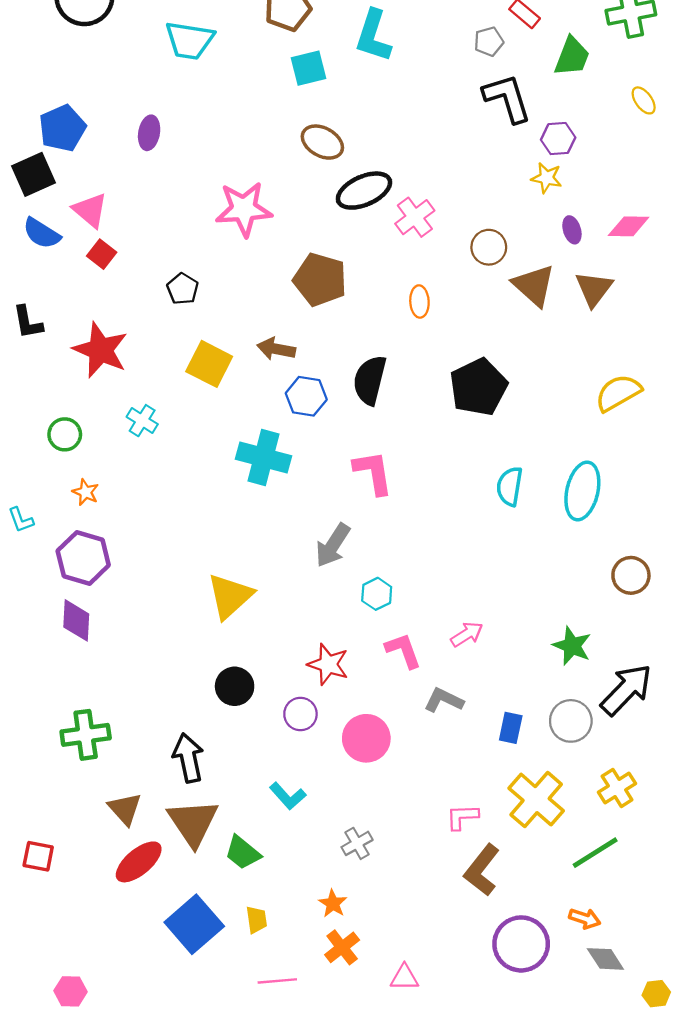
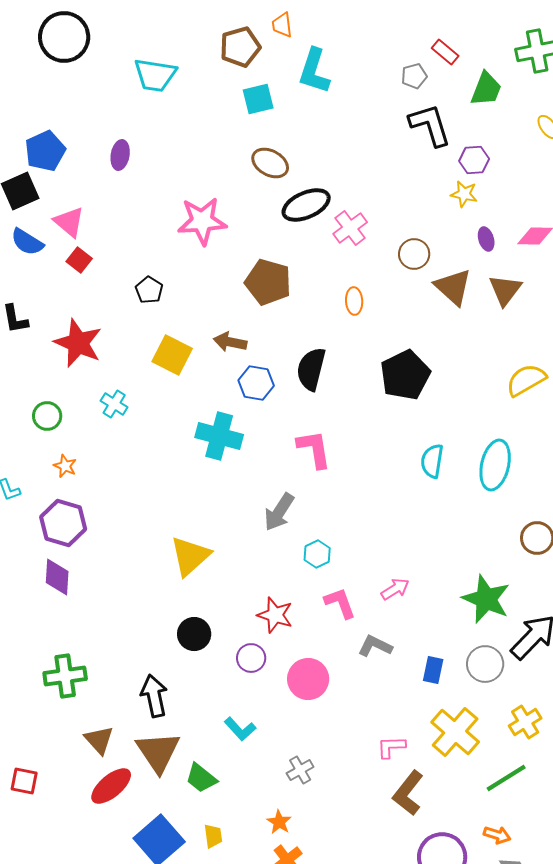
green star: (572, 646) -> (486, 599), size x1.4

